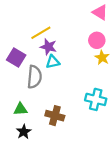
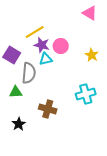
pink circle: (97, 40) -> (61, 46), moved
cyan cross: (96, 99) -> (86, 94), turned -30
green triangle: (20, 109) -> (16, 92), moved

